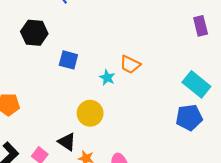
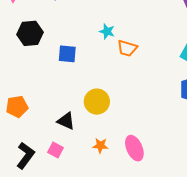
cyan star: (107, 78) -> (107, 31), moved
black triangle: (67, 142) -> (66, 121), moved

